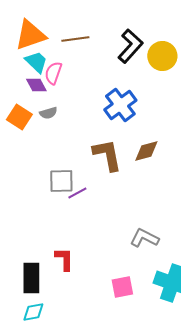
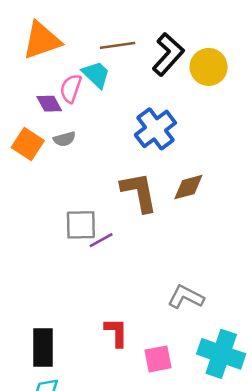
brown line: (75, 39) -> (118, 45), moved
cyan trapezoid: (36, 62) -> (96, 75), moved
red L-shape: (64, 259) -> (116, 332), moved

